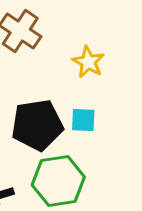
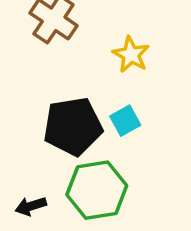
cyan square: (83, 120) -> (125, 121), turned -32

